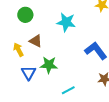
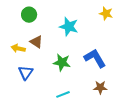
yellow arrow: (18, 50) -> (18, 48), turned -56
green star: (49, 65) -> (62, 62), moved

